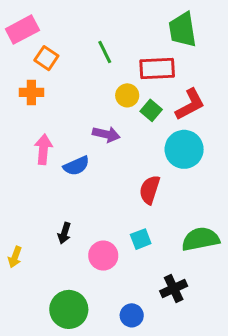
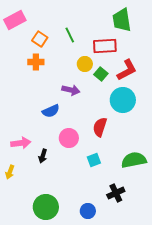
orange square: (46, 58) -> (40, 39), moved
orange cross: (31, 92) -> (36, 62), moved
pink arrow: (43, 149) -> (21, 143), moved, turned 78
pink circle: (103, 256) -> (69, 138), moved

